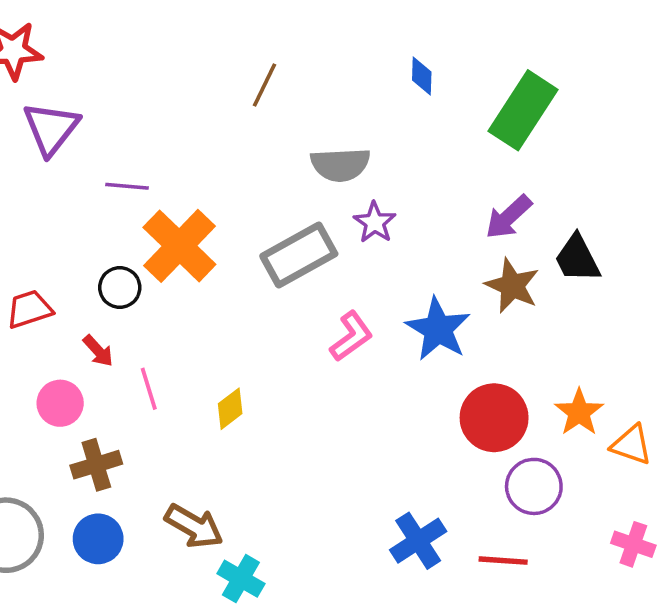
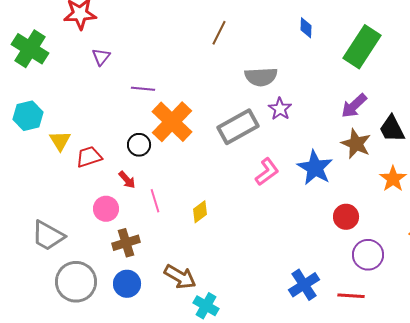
purple triangle: (51, 128) -> (101, 57), size x0.6
orange star: (579, 412) -> (393, 179), moved
red circle: (494, 418) -> (346, 217), size x0.7

